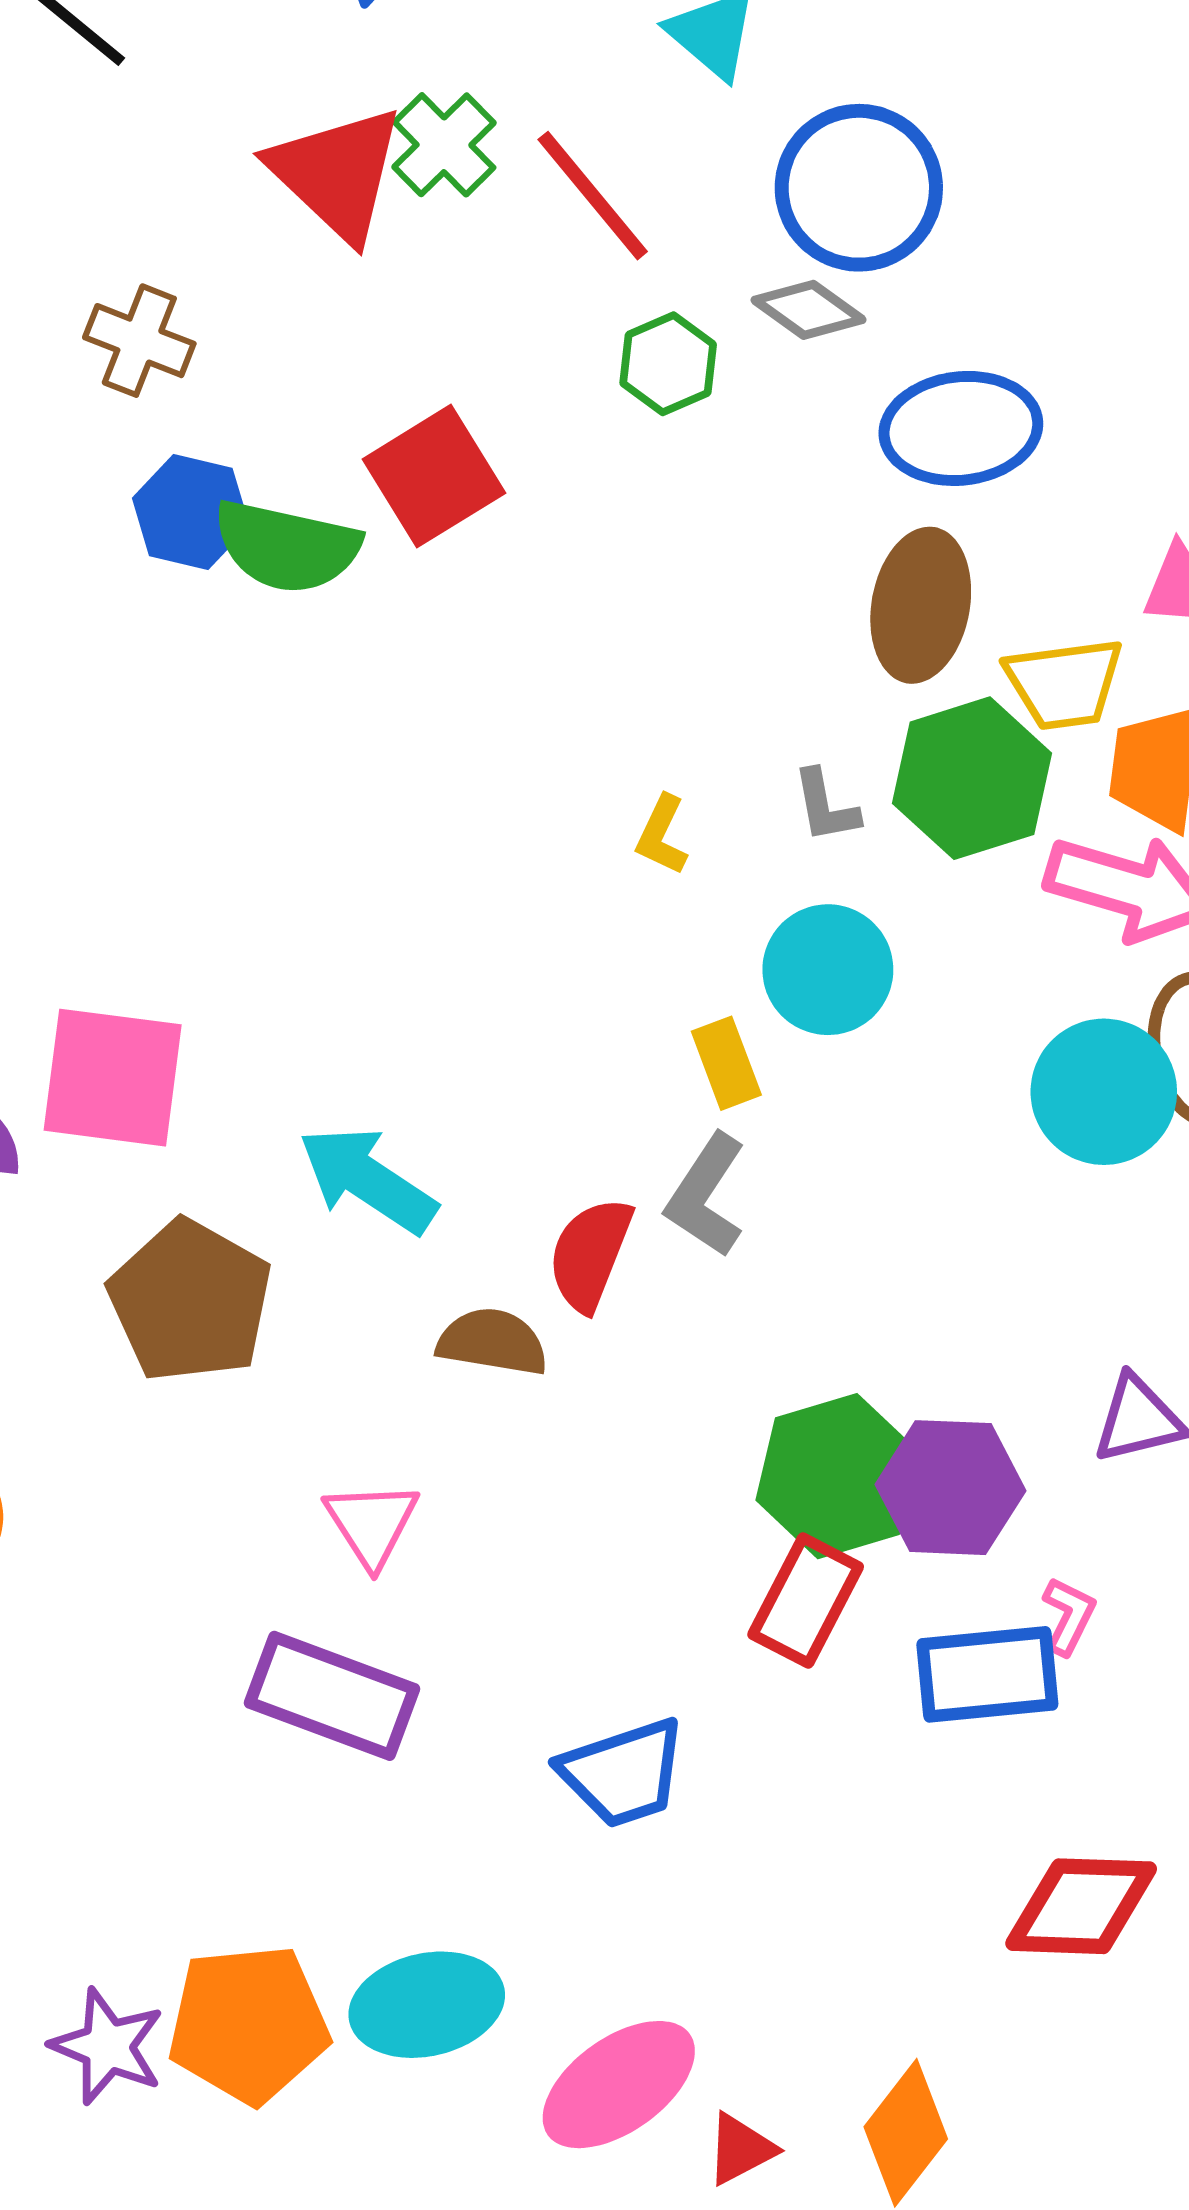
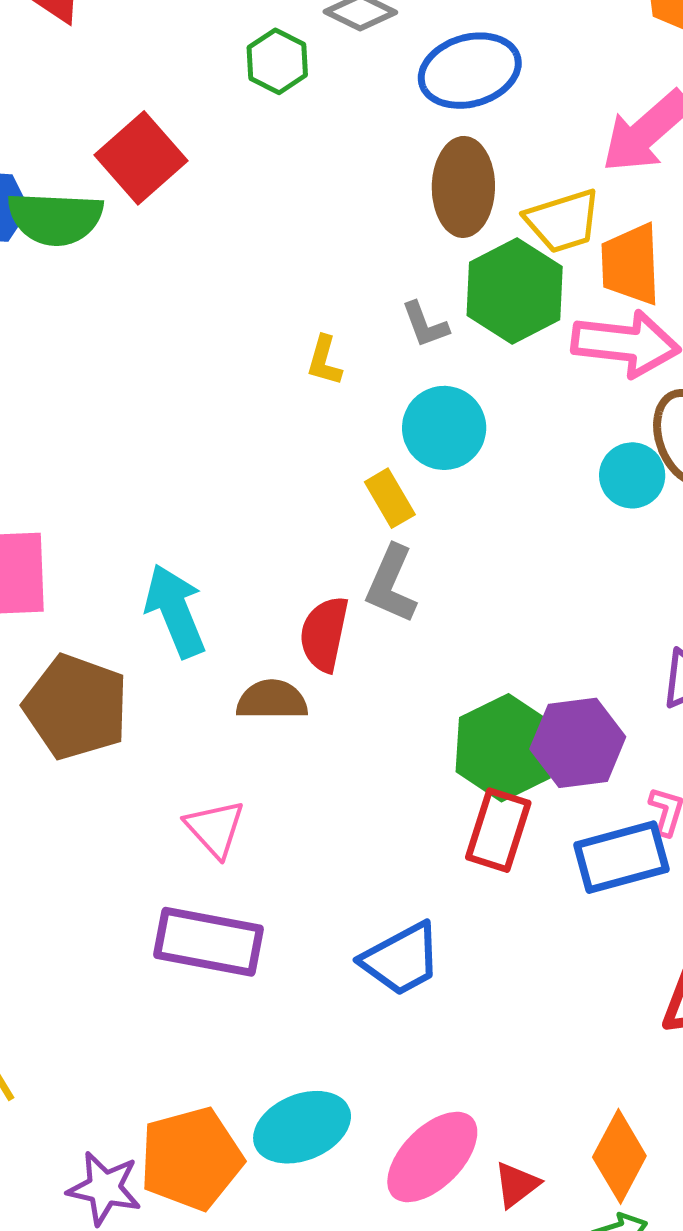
cyan circle: (1104, 1092) -> (632, 475), size x0.7
cyan arrow: (368, 1180) -> (175, 611), turned 44

